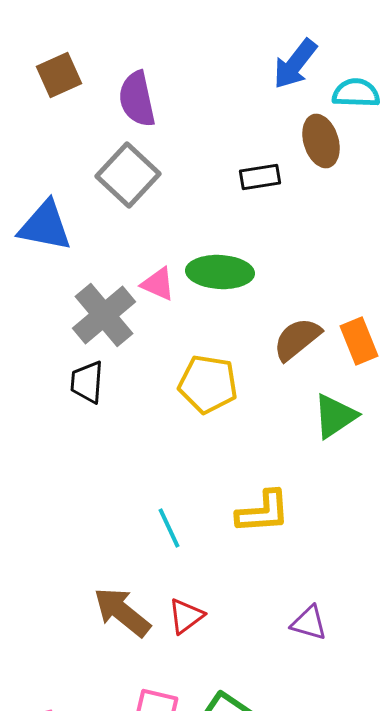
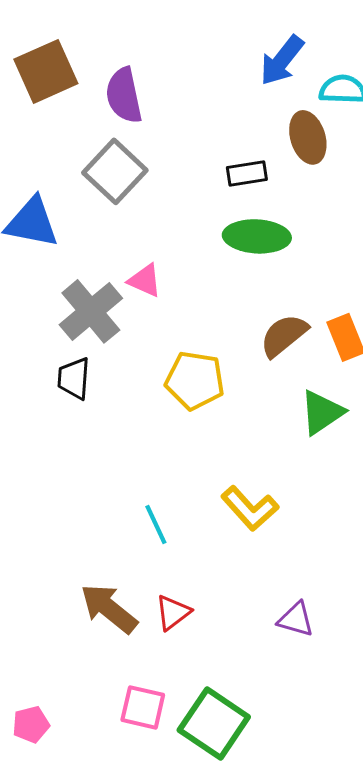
brown square: (59, 75) -> (46, 71), size x1.4
green ellipse: (220, 272) -> (257, 236), moved
yellow L-shape: (263, 512) -> (250, 508), turned 52

